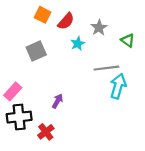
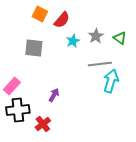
gray star: (99, 28) -> (96, 36), moved
gray square: (36, 51) -> (34, 48), turned 30

